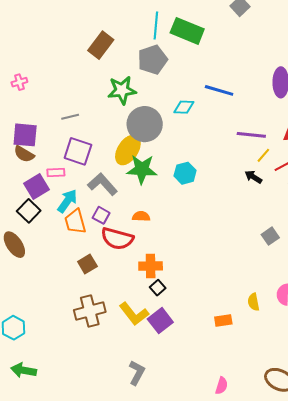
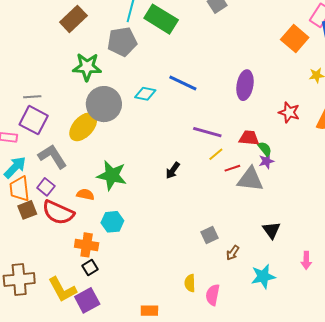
gray line: (70, 117) -> (32, 97), moved
green star: (142, 169) -> (112, 175), moved
cyan hexagon: (185, 173) -> (112, 222), moved
black arrow: (253, 177) -> (173, 170), moved, turned -96
brown square: (87, 264) -> (27, 210), moved
yellow semicircle: (253, 302) -> (190, 283), moved

